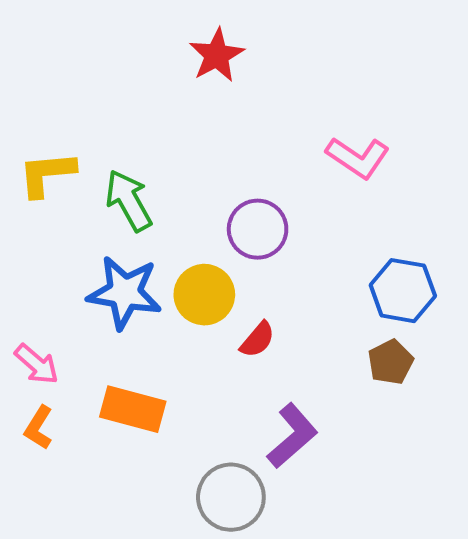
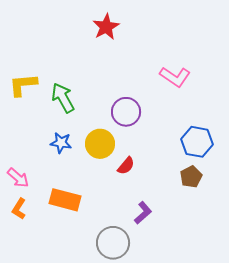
blue star: (125, 293) -> (61, 143), size x0.6
purple L-shape: (292, 436) -> (143, 213), size x0.7

